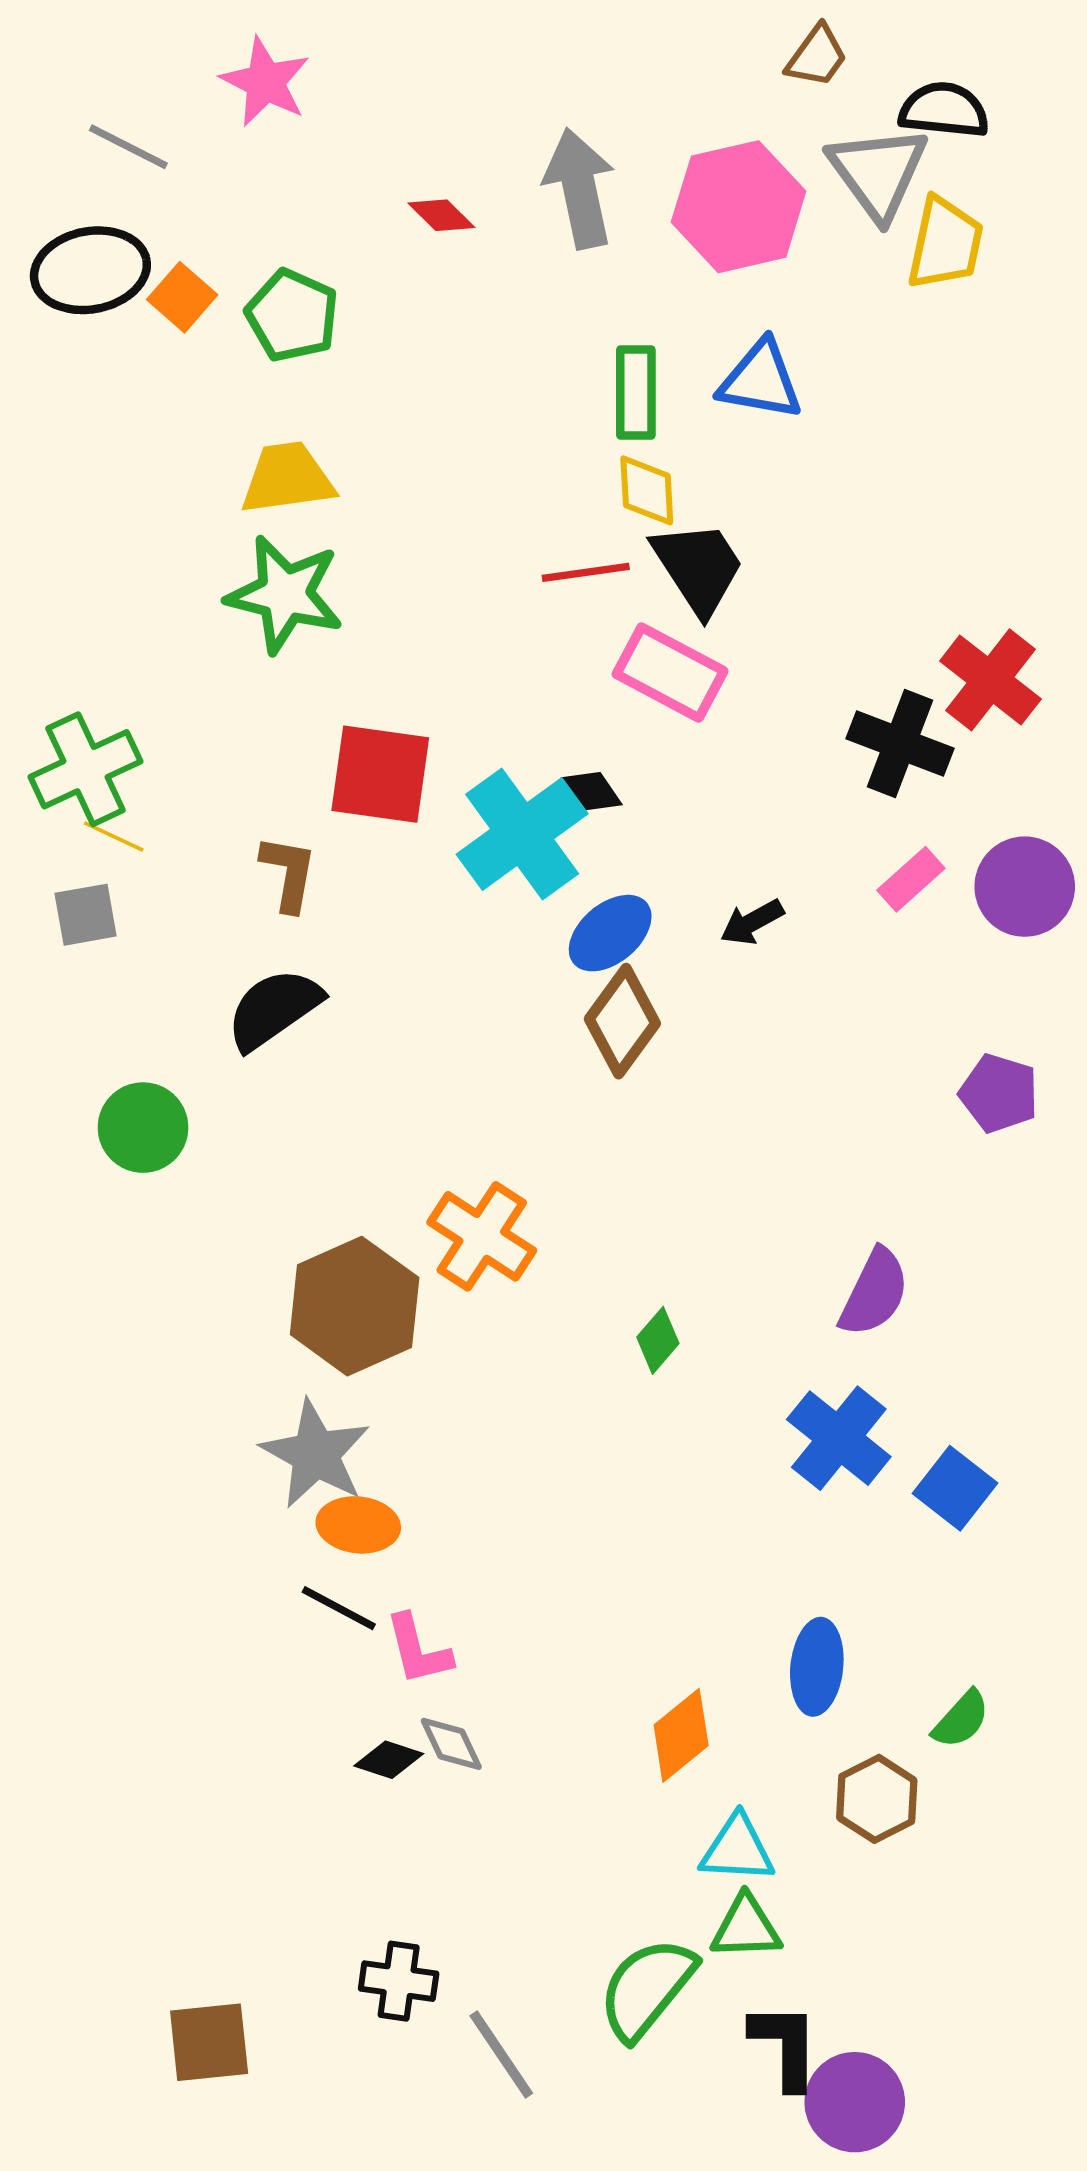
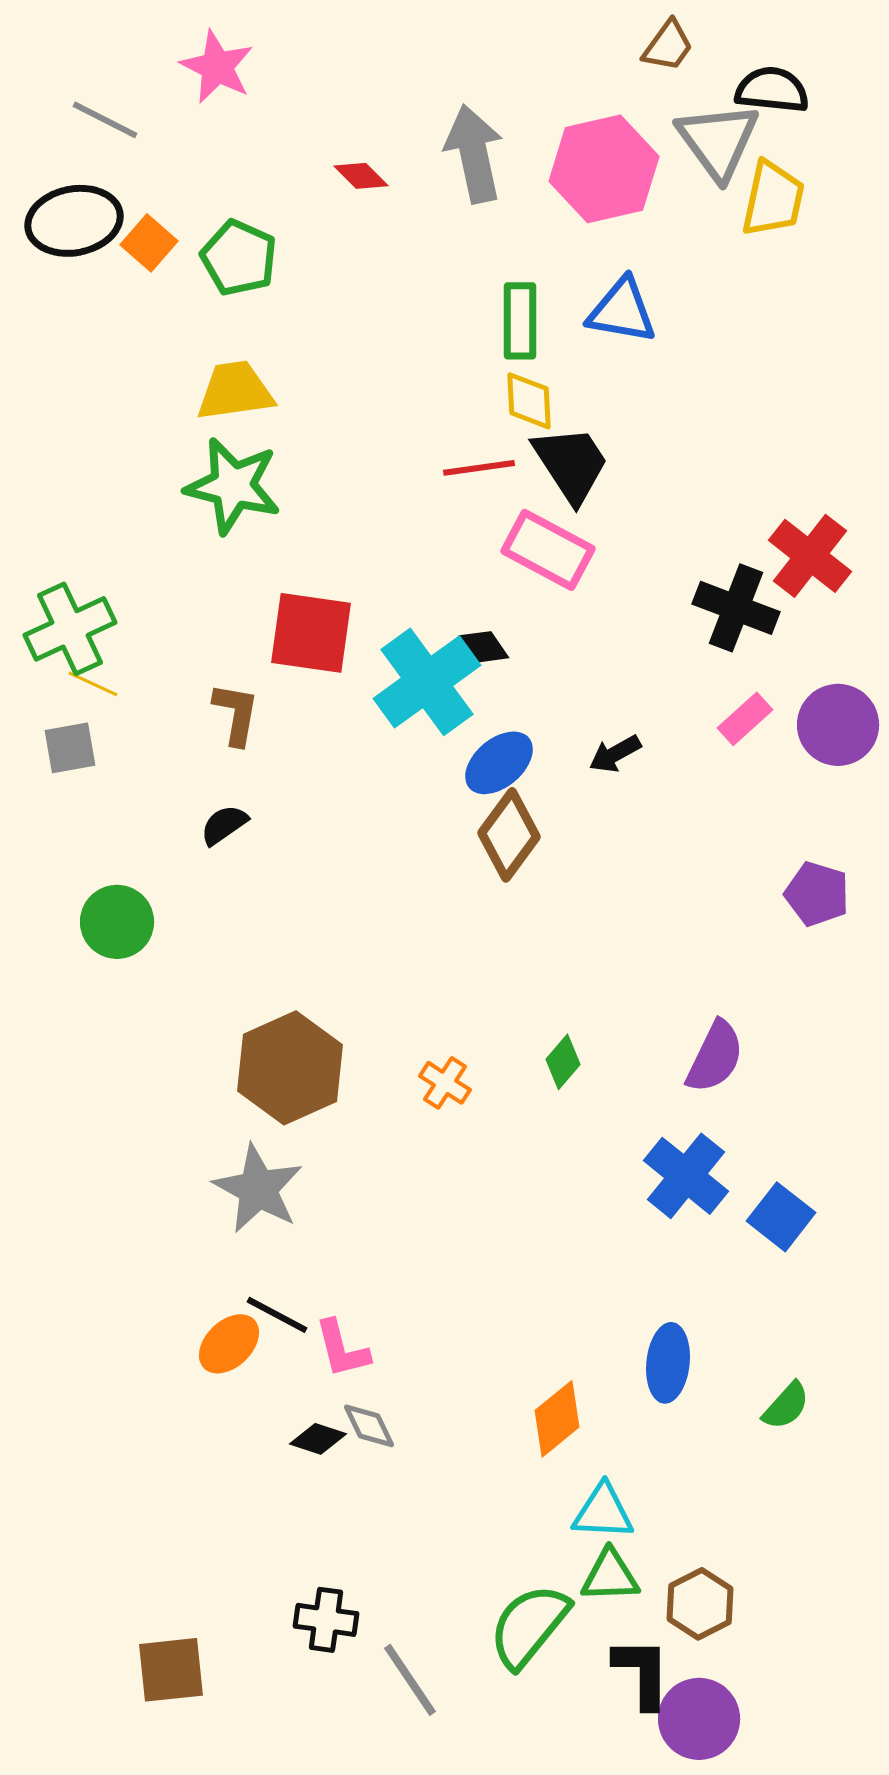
black semicircle: (274, 1009) -> (224, 825), size x0.6
orange cross: (482, 1236) -> (445, 1083), moved, size x0.6
green diamond: (658, 1340) -> (563, 1062), moved
orange ellipse: (358, 1525) -> (229, 1344), moved, turned -50
brown hexagon: (877, 1799) -> (700, 1604), moved

